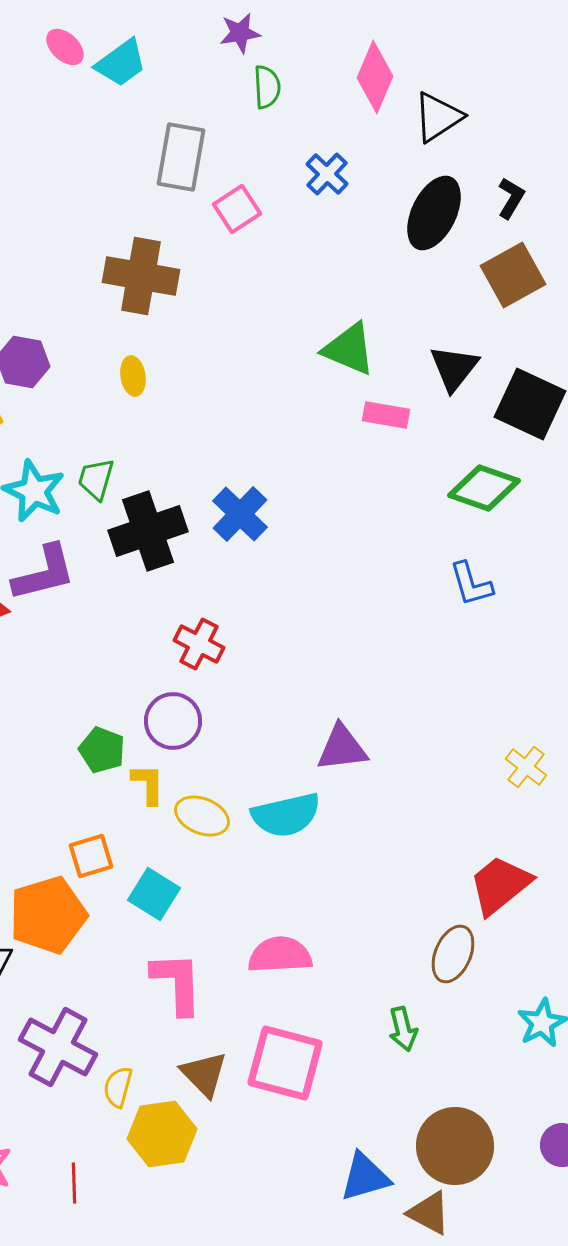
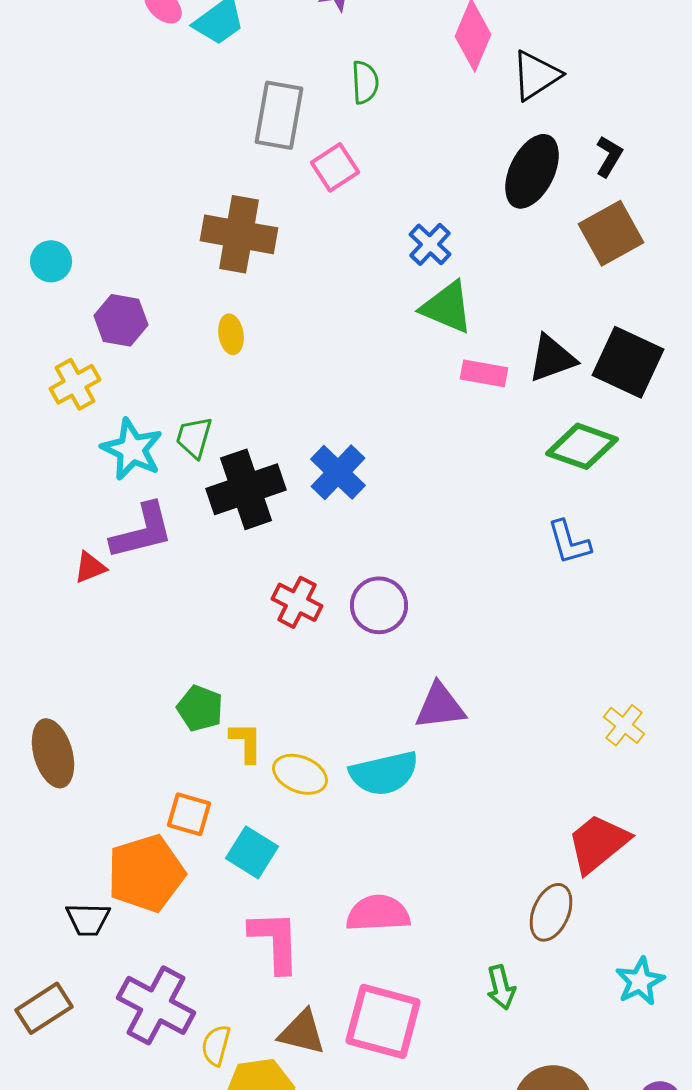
green semicircle: (267, 87) -> (365, 82), moved
blue cross: (327, 174) -> (430, 244), moved
black triangle: (454, 368) -> (552, 358), moved, turned 32
purple circle: (173, 721) -> (379, 605), moved
orange square: (91, 856) -> (189, 814), turned 33
brown triangle: (204, 1074) -> (302, 1032), turned -32

